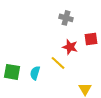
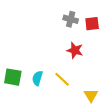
red square: (91, 39) -> (92, 24), moved
yellow line: (58, 63) -> (62, 79), moved

